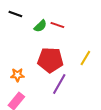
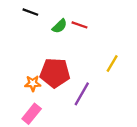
red pentagon: (50, 60) -> (55, 73), moved

